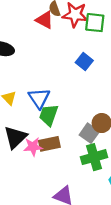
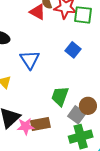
blue triangle: (39, 98) -> (30, 60), moved
green trapezoid: (49, 115) -> (60, 96), moved

